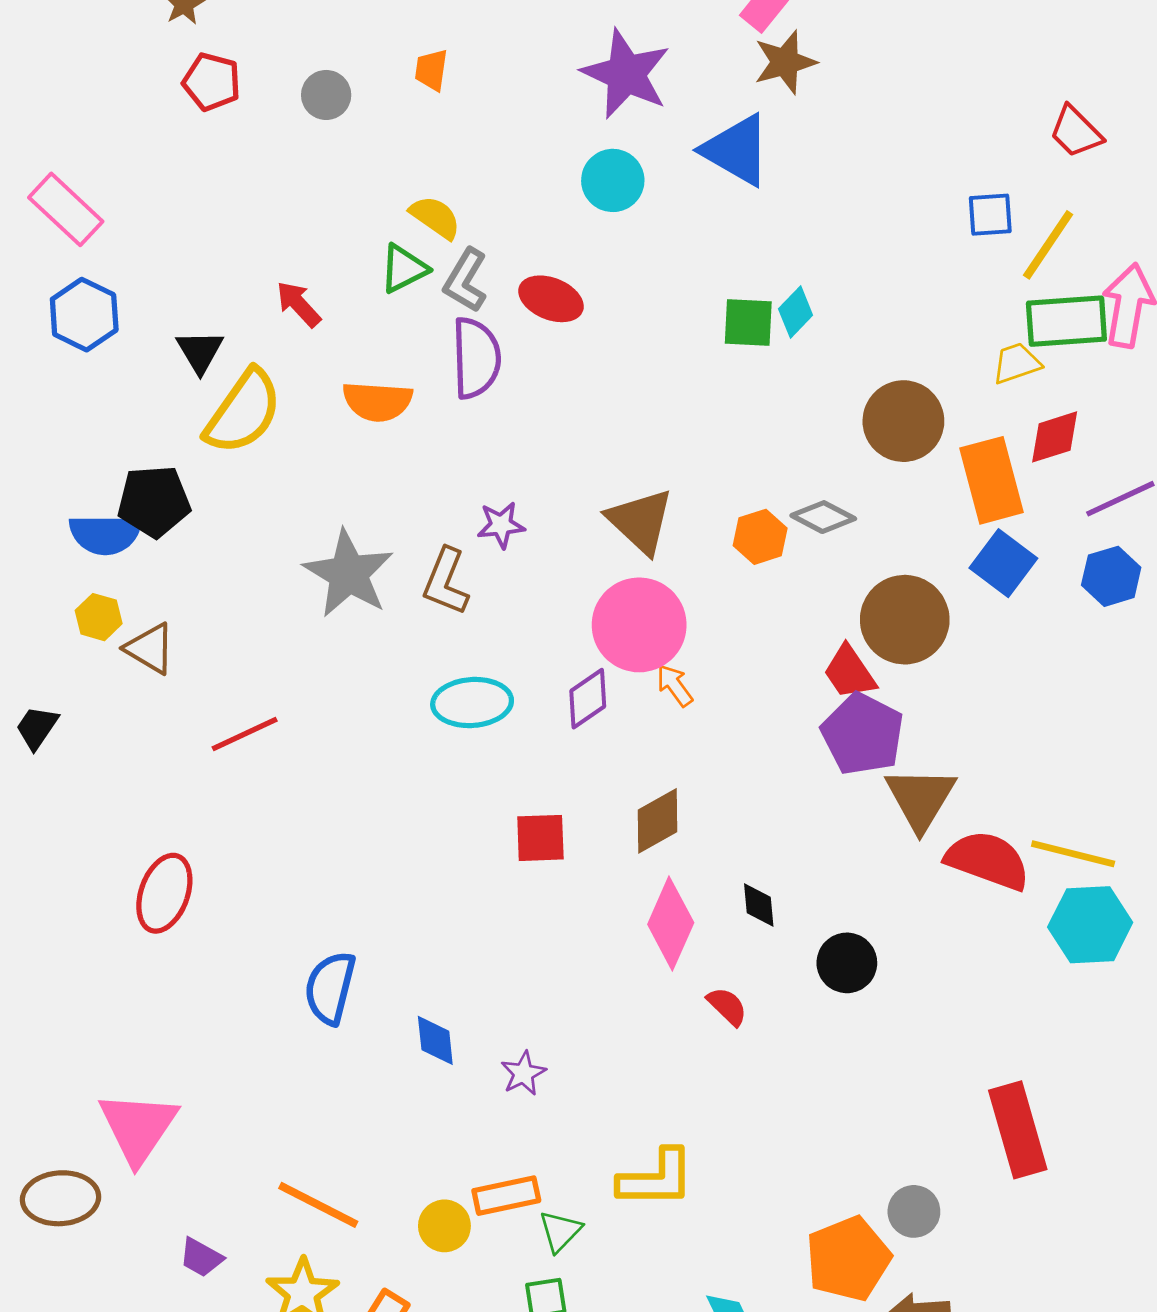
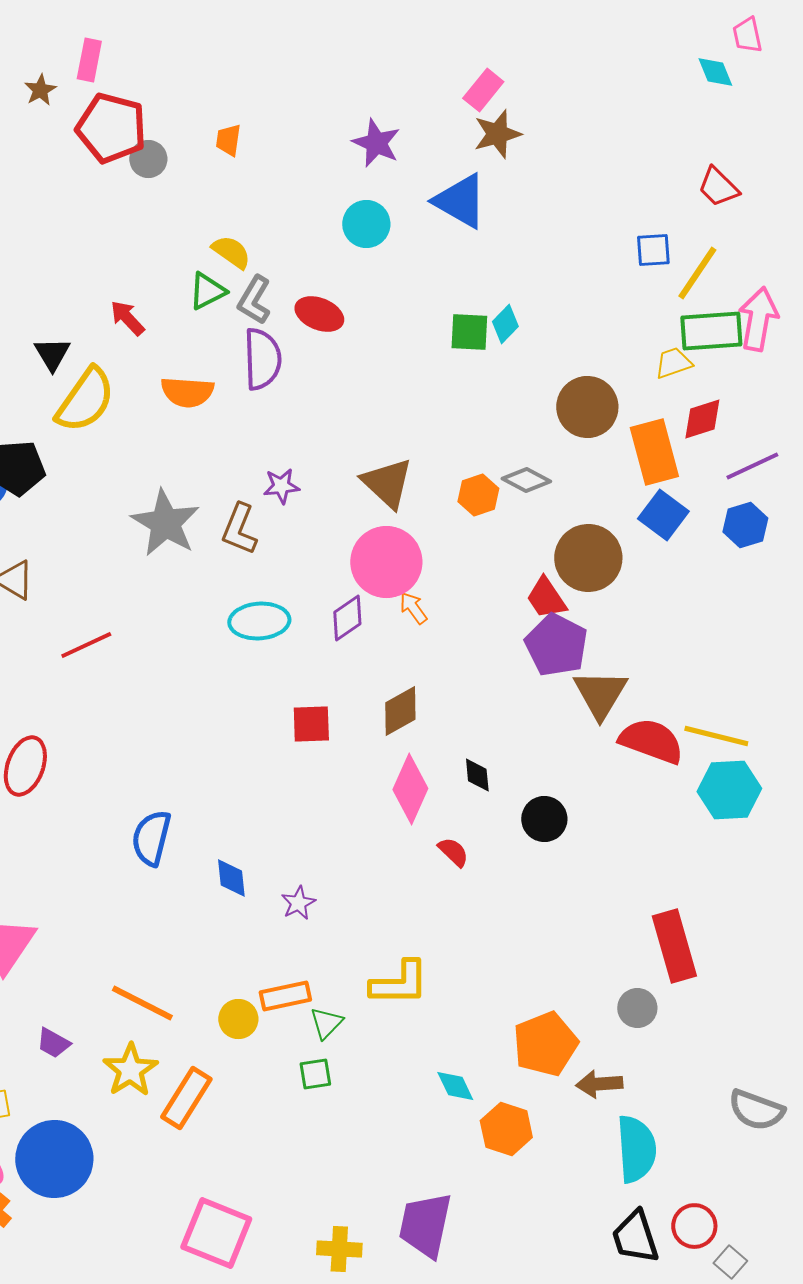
purple star: (626, 74) -> (376, 143), size x0.7
red pentagon: (212, 82) -> (111, 128), moved, size x1.6
gray circle: (914, 1211) -> (637, 1008), moved

